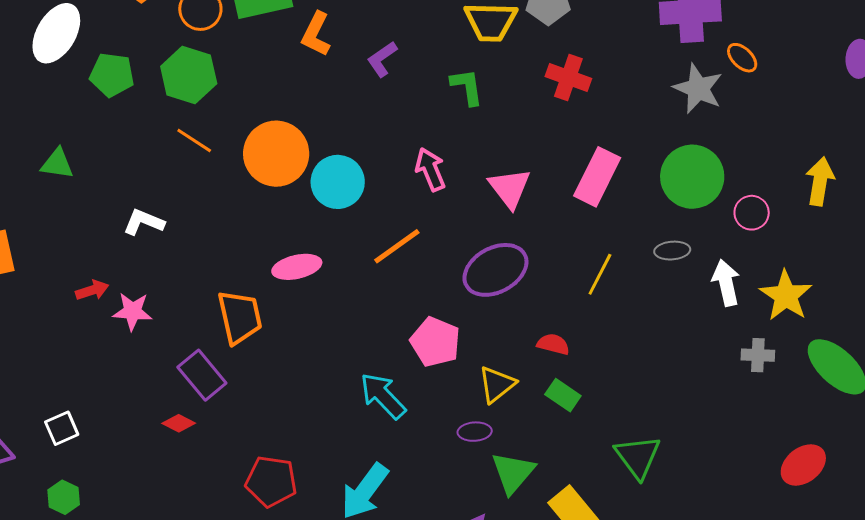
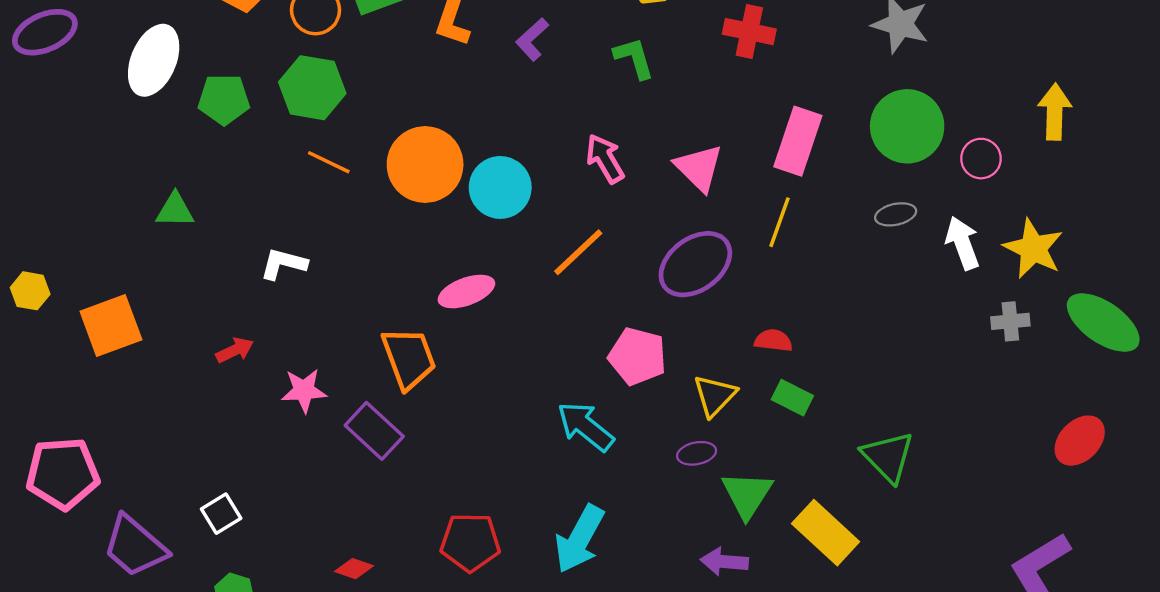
yellow line: (600, 274) -> (779, 222), moved
pink star: (133, 311) -> (304, 390), moved
red diamond: (179, 423) -> (354, 569), moved

